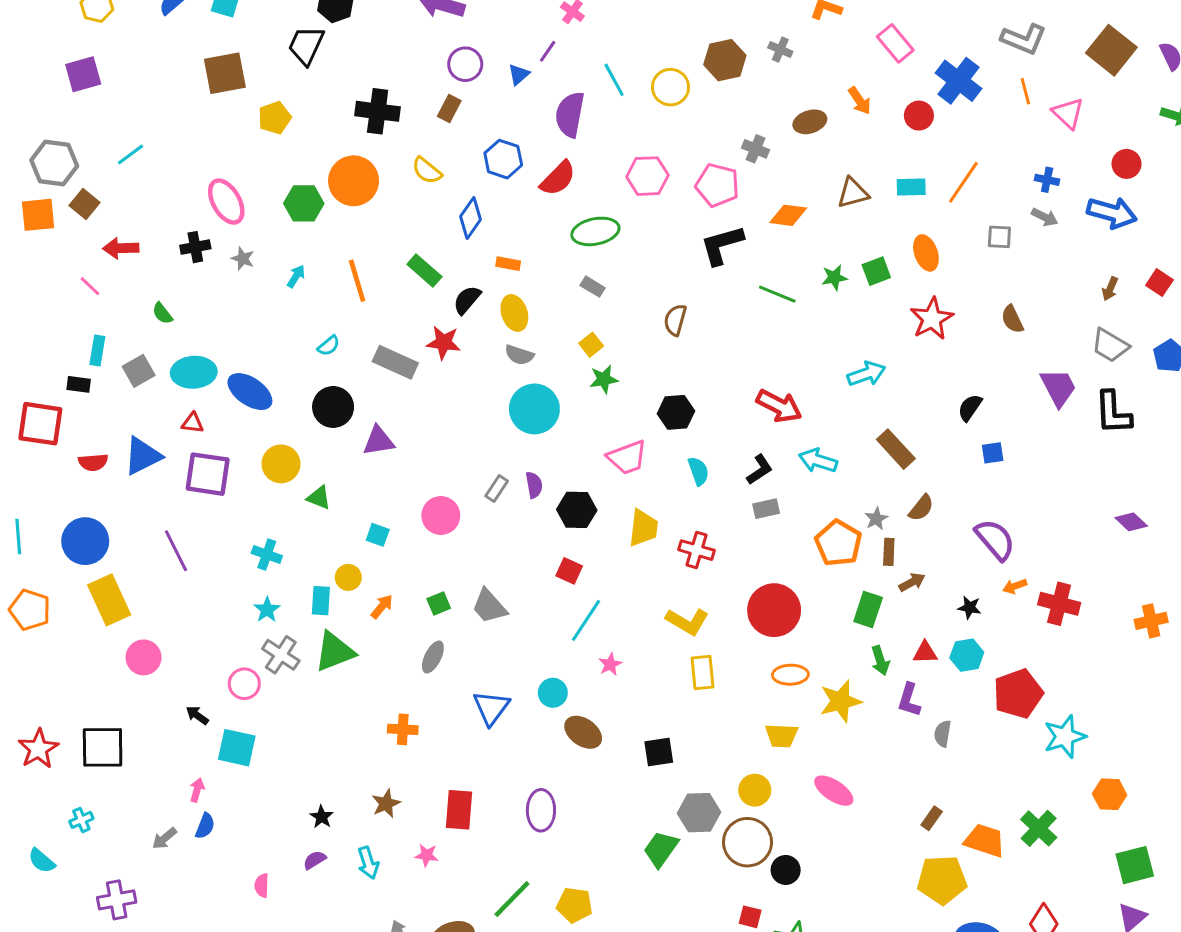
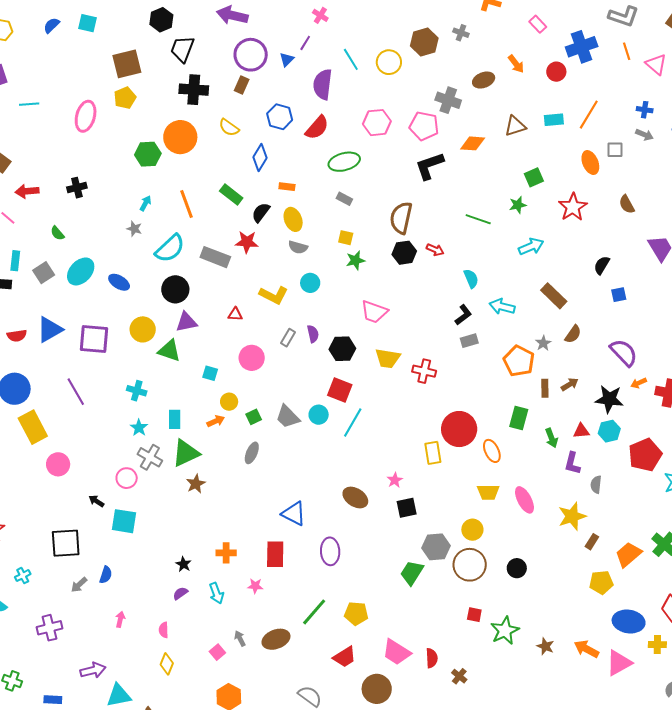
pink rectangle: (895, 43) -> (538, 24), size x0.7
black trapezoid: (306, 45) -> (182, 49), moved
purple circle: (465, 64) -> (251, 55), size x1.4
brown square: (225, 73) -> (127, 64), moved
blue cross: (959, 81) -> (582, 47), turned 36
gray cross: (756, 149) -> (448, 100), size x1.4
cyan line: (130, 154) -> (29, 104), moved, turned 36
pink ellipse: (226, 202) -> (86, 116), moved, turned 48
orange ellipse: (926, 253) -> (590, 163), moved
gray star: (243, 259) -> (134, 229), moved
green star: (834, 278) -> (518, 205), moved
green line: (777, 294) -> (478, 219), moved
brown semicircle: (675, 320) -> (401, 218), size x1.5
yellow square: (591, 345) -> (346, 238), turned -35
cyan semicircle: (329, 346) -> (170, 249), size x2.0
cyan ellipse: (194, 372) -> (81, 271), turned -40
blue ellipse: (250, 392) -> (119, 282), size x0.7
red arrow: (779, 406) -> (435, 250), moved, size x0.6
cyan circle: (534, 409) -> (310, 283), size x0.6
black hexagon: (676, 412) -> (404, 253), moved
red triangle: (193, 423) -> (235, 314), moved
purple triangle: (378, 441) -> (186, 322), moved
pink trapezoid: (627, 457) -> (374, 312), turned 44
cyan semicircle: (698, 471) -> (471, 279), moved
green triangle: (319, 498) -> (169, 351), size x1.4
yellow trapezoid: (643, 528) -> (388, 358), turned 96
brown rectangle: (889, 552) -> (545, 388), moved
red square: (569, 571) -> (340, 390), size x1.4
yellow circle: (348, 577) -> (229, 402), moved
orange arrow: (382, 607) -> (216, 421), turned 30
black star: (970, 607) -> (609, 399), size x1.8
green rectangle: (868, 609) -> (519, 418), moved
red circle: (774, 610) -> (459, 429), moved
yellow L-shape: (687, 621) -> (274, 295), moved
pink star: (610, 664) -> (395, 480), moved
orange ellipse: (790, 675) -> (492, 451), turned 70
cyan circle: (553, 693) -> (319, 415), moved
yellow star: (840, 701) -> (572, 516), moved
blue triangle: (491, 708) -> (294, 514), moved, turned -36
orange cross: (403, 729) -> (226, 553), moved
black square: (103, 747) -> (66, 543), moved
pink arrow: (197, 790) -> (120, 619), moved
pink ellipse: (834, 791) -> (524, 500), moved, turned 32
brown star: (386, 804) -> (196, 484), moved
orange trapezoid: (985, 841) -> (628, 554), turned -56
black circle: (786, 870) -> (517, 568), moved
yellow pentagon: (942, 880) -> (601, 582), size x0.7
pink semicircle: (262, 885) -> (164, 630), moved

